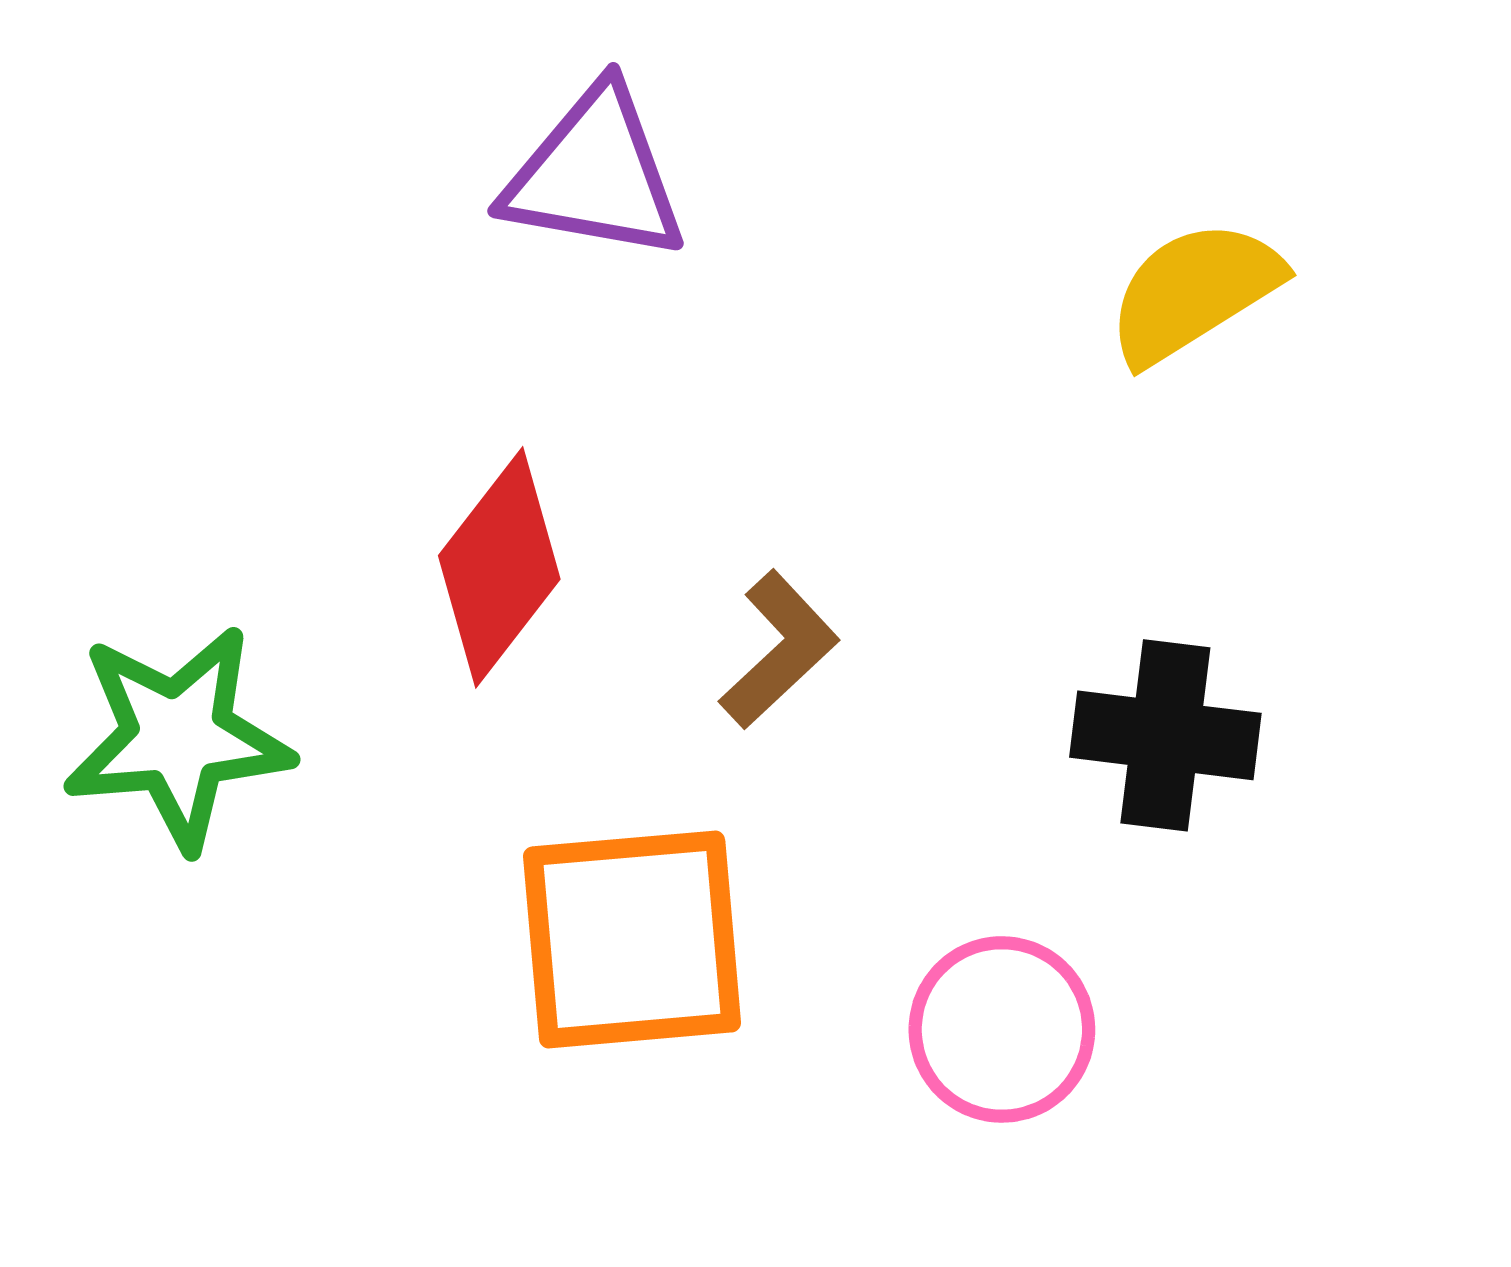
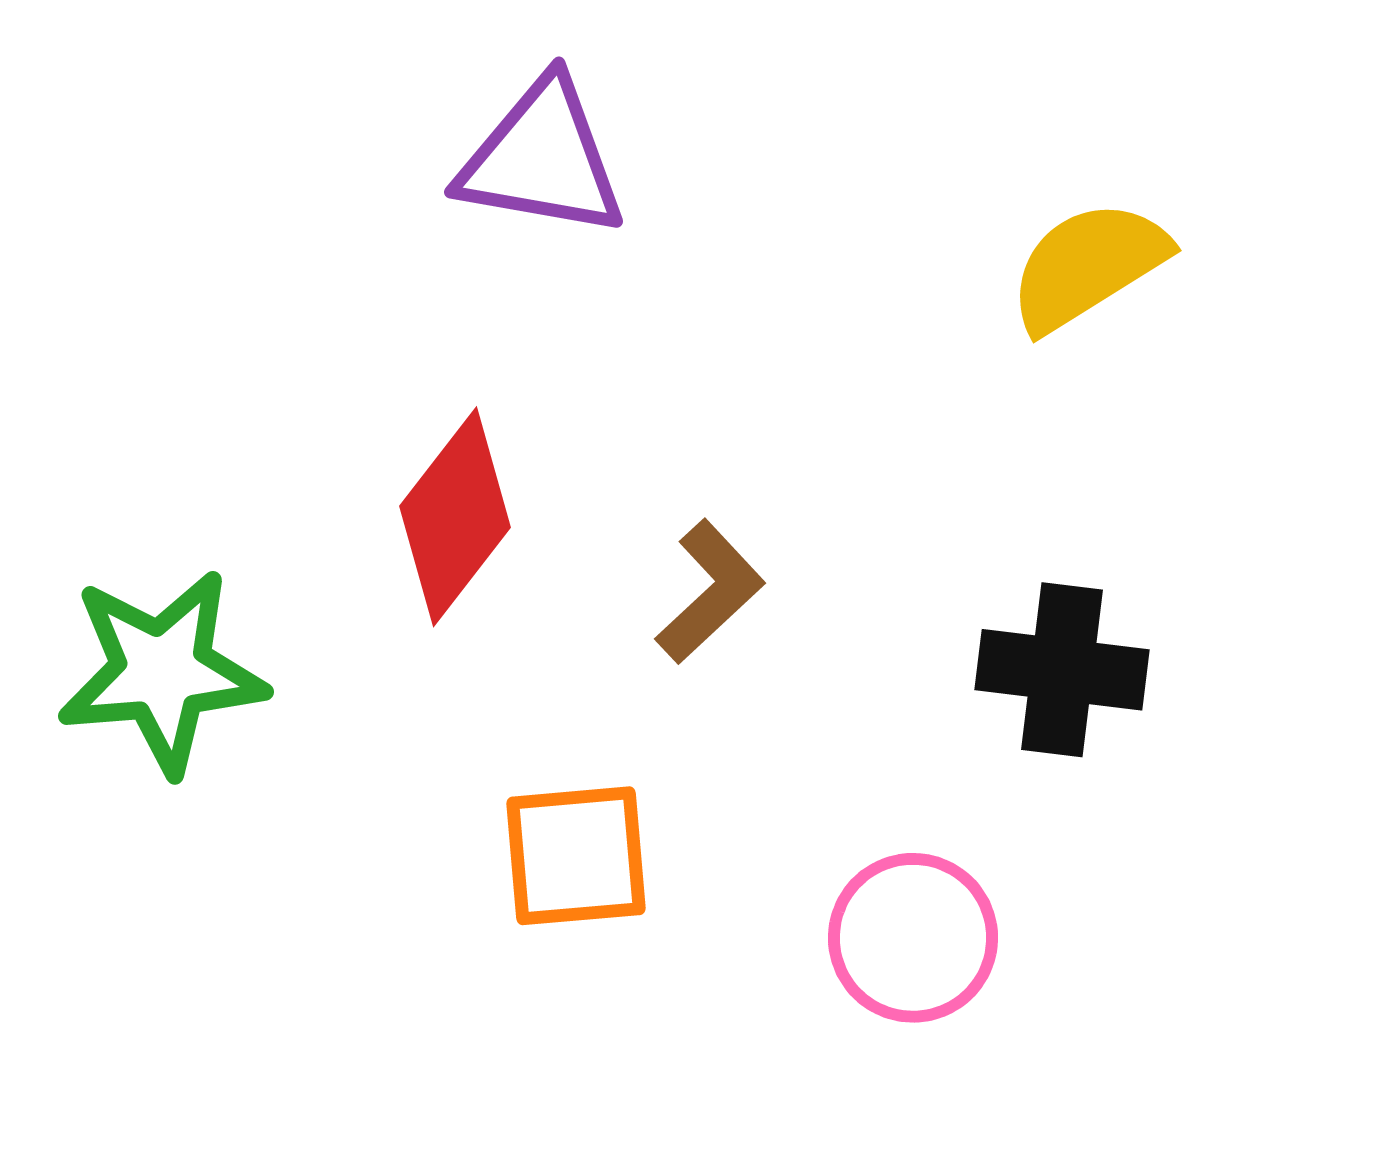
orange square: (632, 939) -> (576, 856), size x0.7

